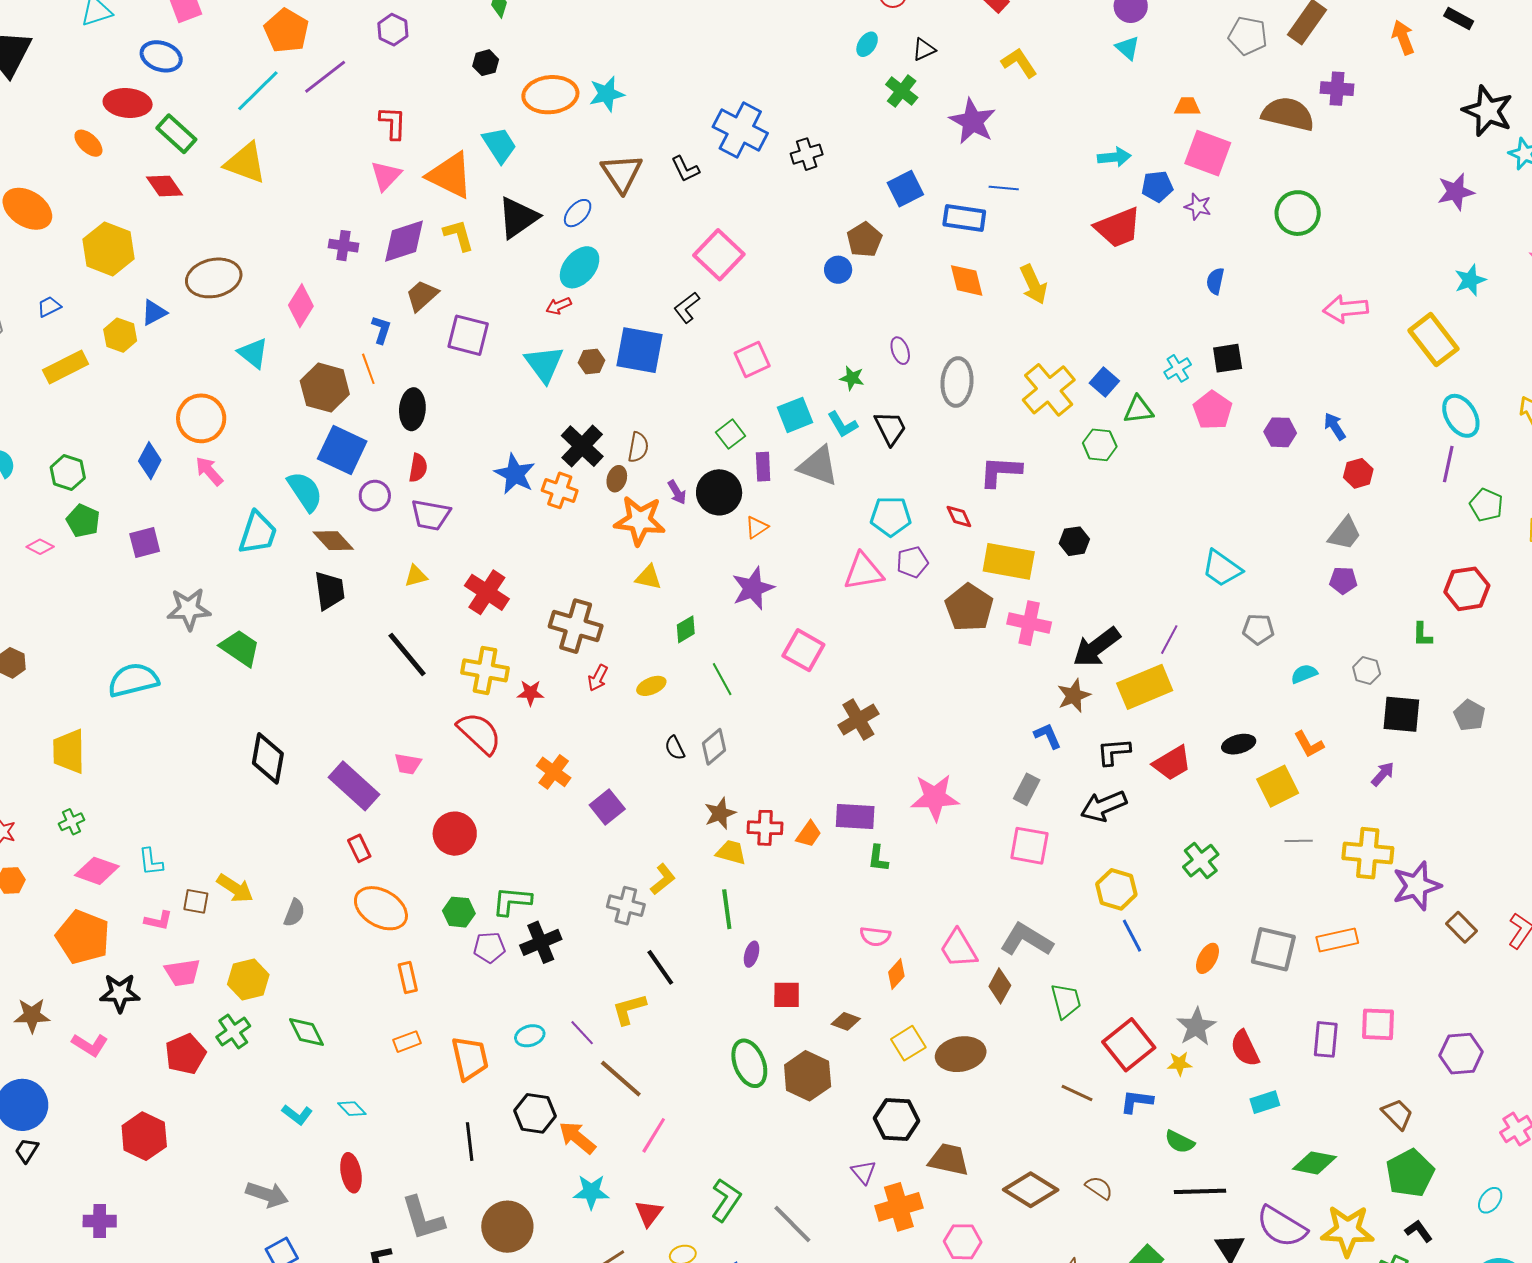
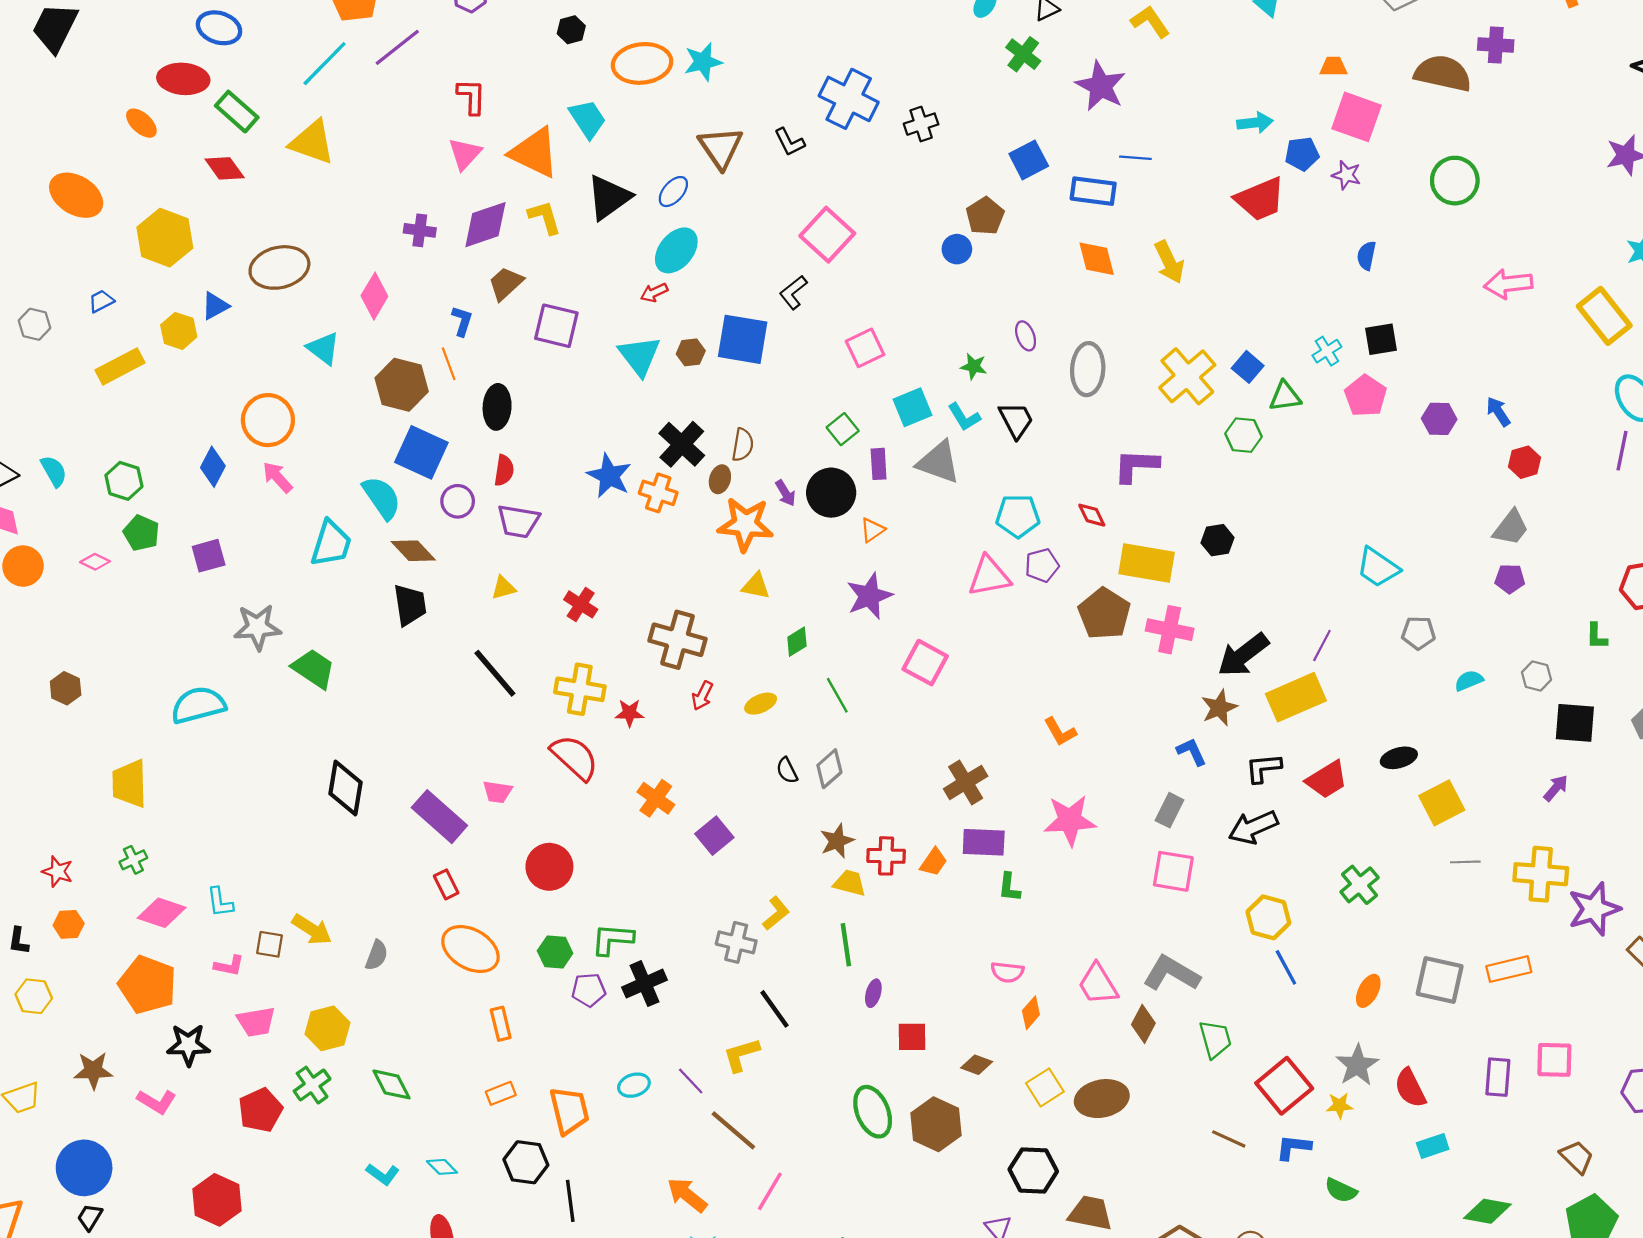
red cross: (487, 592) -> (581, 604), size x0.7
brown cross: (858, 720) -> (966, 782), moved
orange L-shape: (1309, 744) -> (1060, 732), moved
black hexagon: (535, 1113) -> (526, 1162), moved

